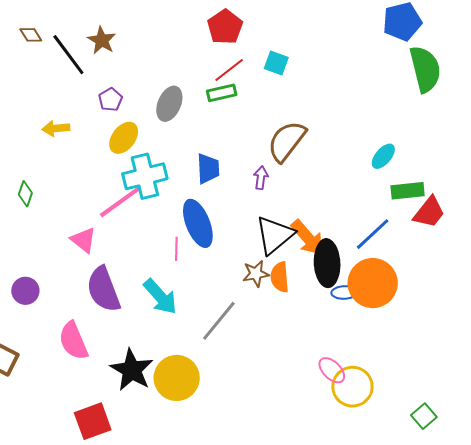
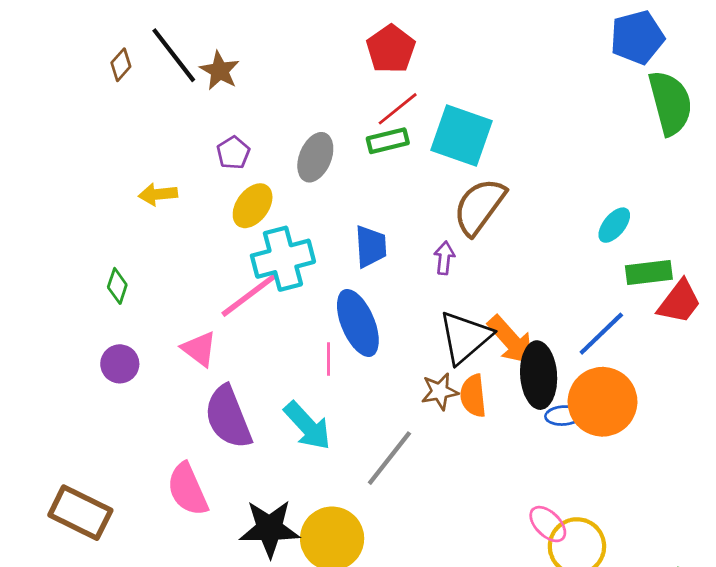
brown diamond: (31, 35) -> (121, 65), turned 75
black line: (68, 55) -> (174, 55), moved
cyan square: (276, 63) -> (462, 135), moved, size x1.8
purple circle: (25, 291) -> (120, 364), moved
black star: (132, 370) -> (269, 529), turned -30

